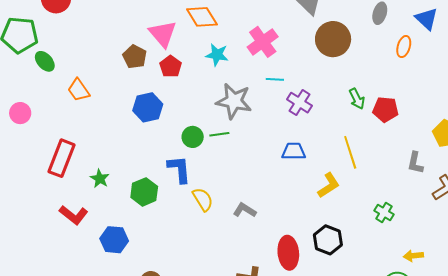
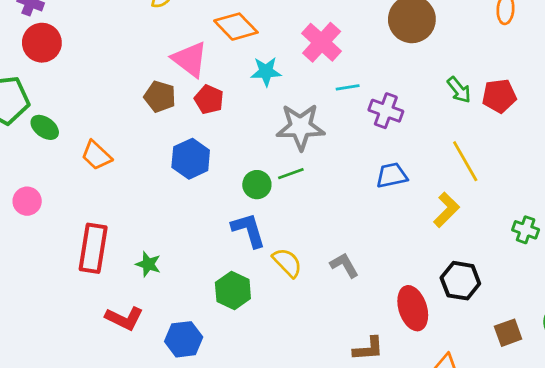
green hexagon: (144, 192) -> (233, 290), moved
gray L-shape: (245, 210) -> (344, 265), turned 40

